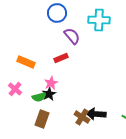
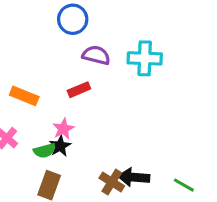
cyan cross: (99, 20) -> (145, 58), moved
purple semicircle: (72, 36) -> (96, 55), turned -36

